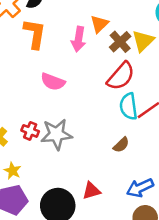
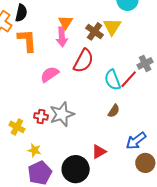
orange triangle: (99, 24) -> (65, 22), moved
red semicircle: (121, 76) -> (83, 61), moved
pink semicircle: (53, 82) -> (50, 74), turned 138

